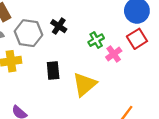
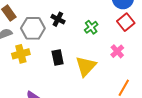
pink cross: (114, 54) -> (117, 51), moved

